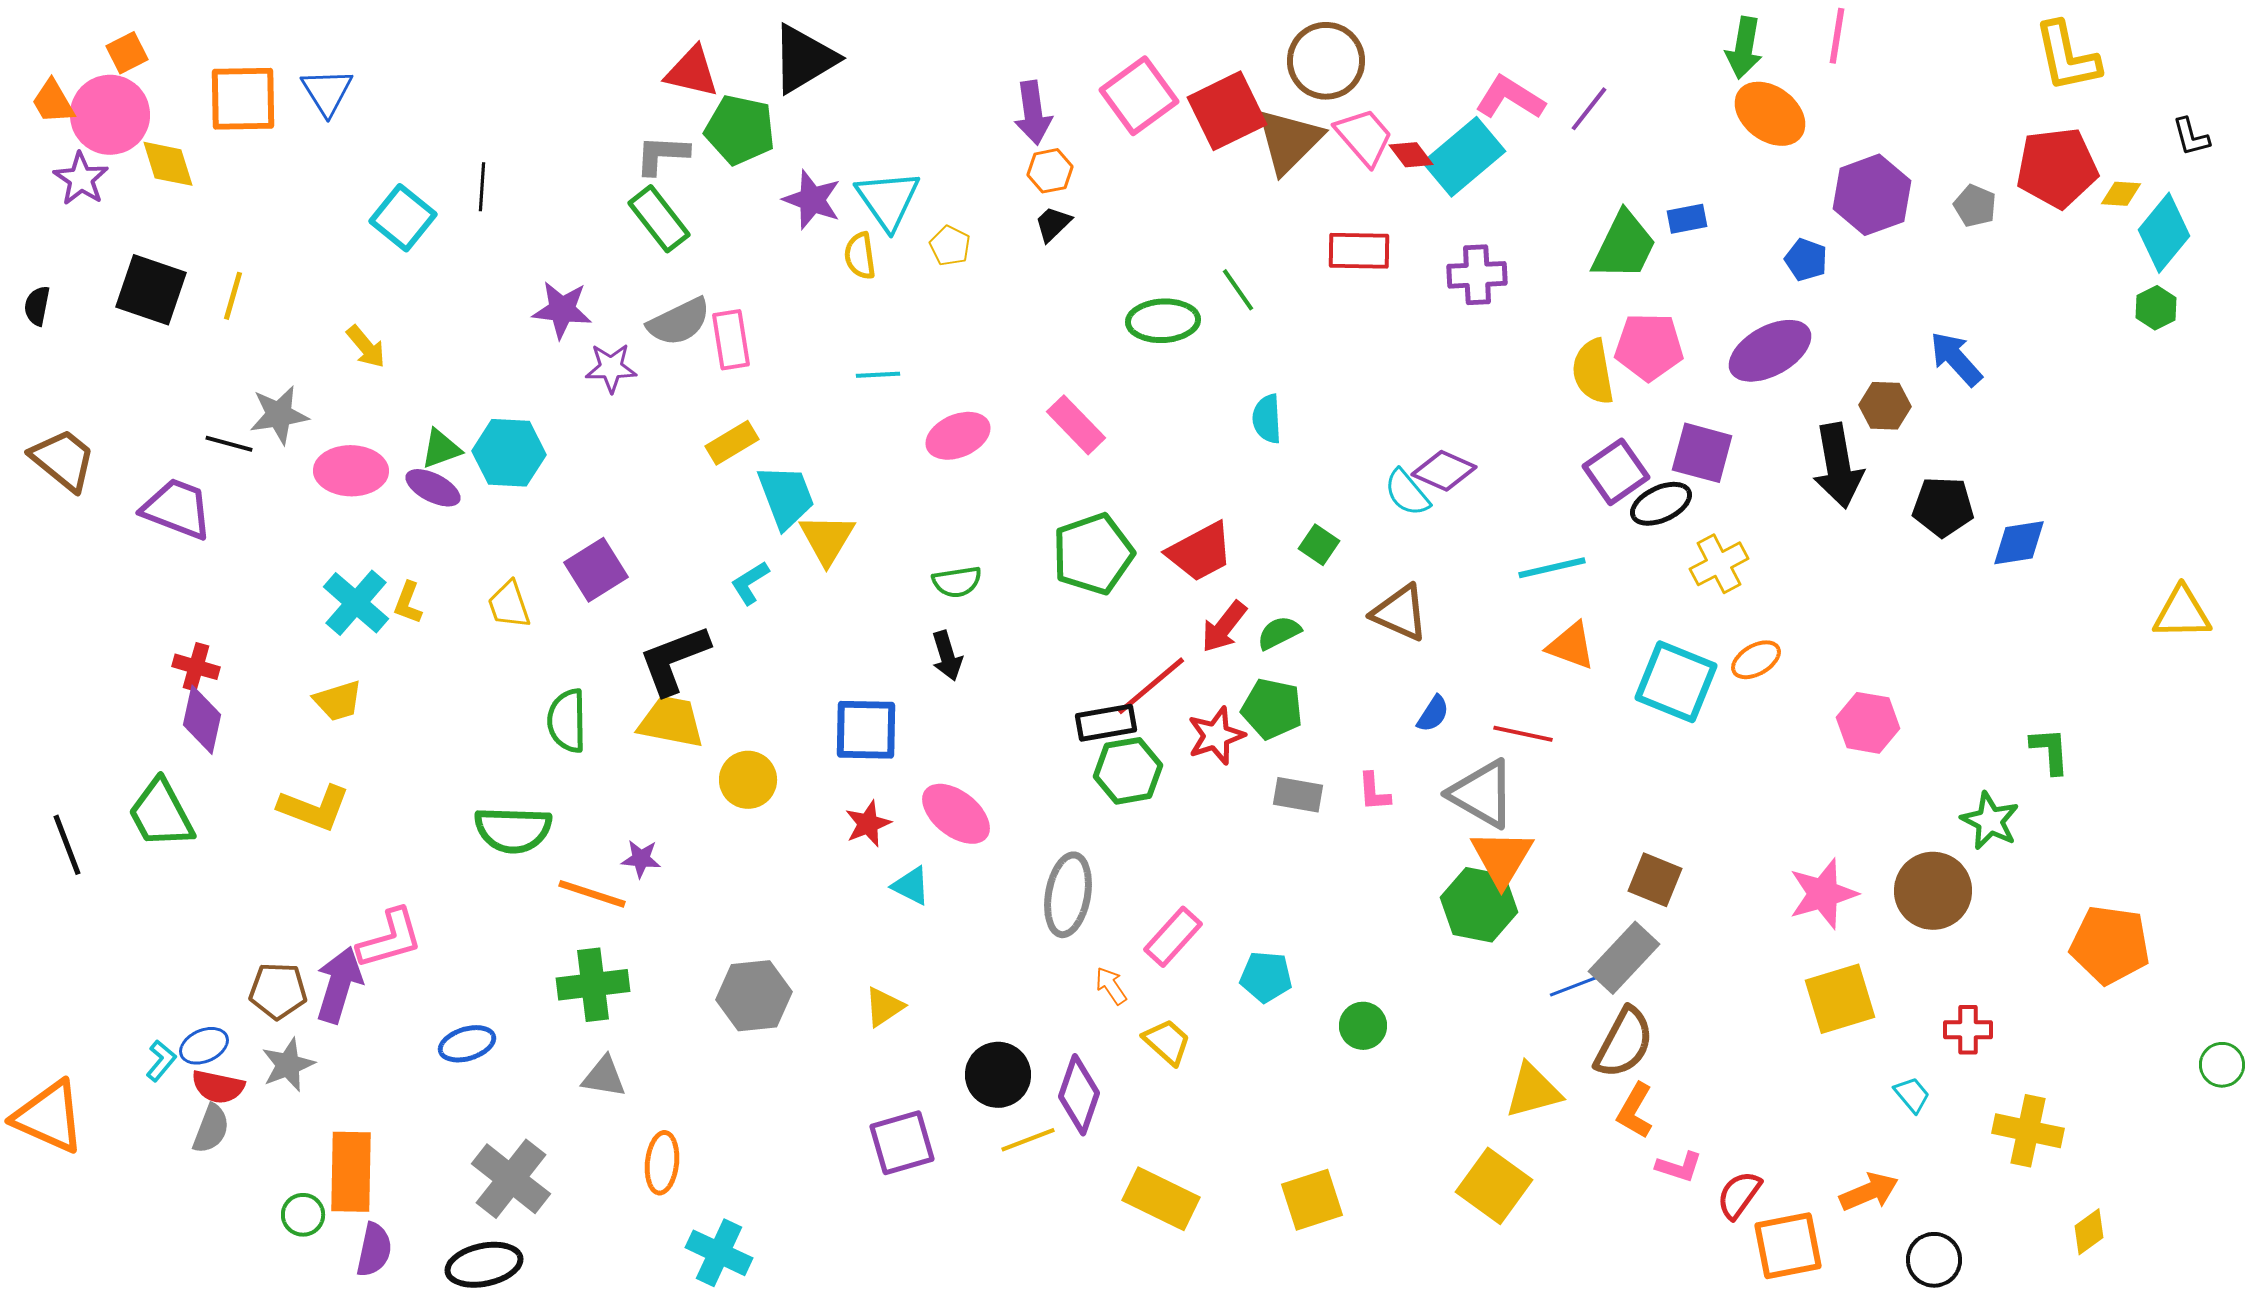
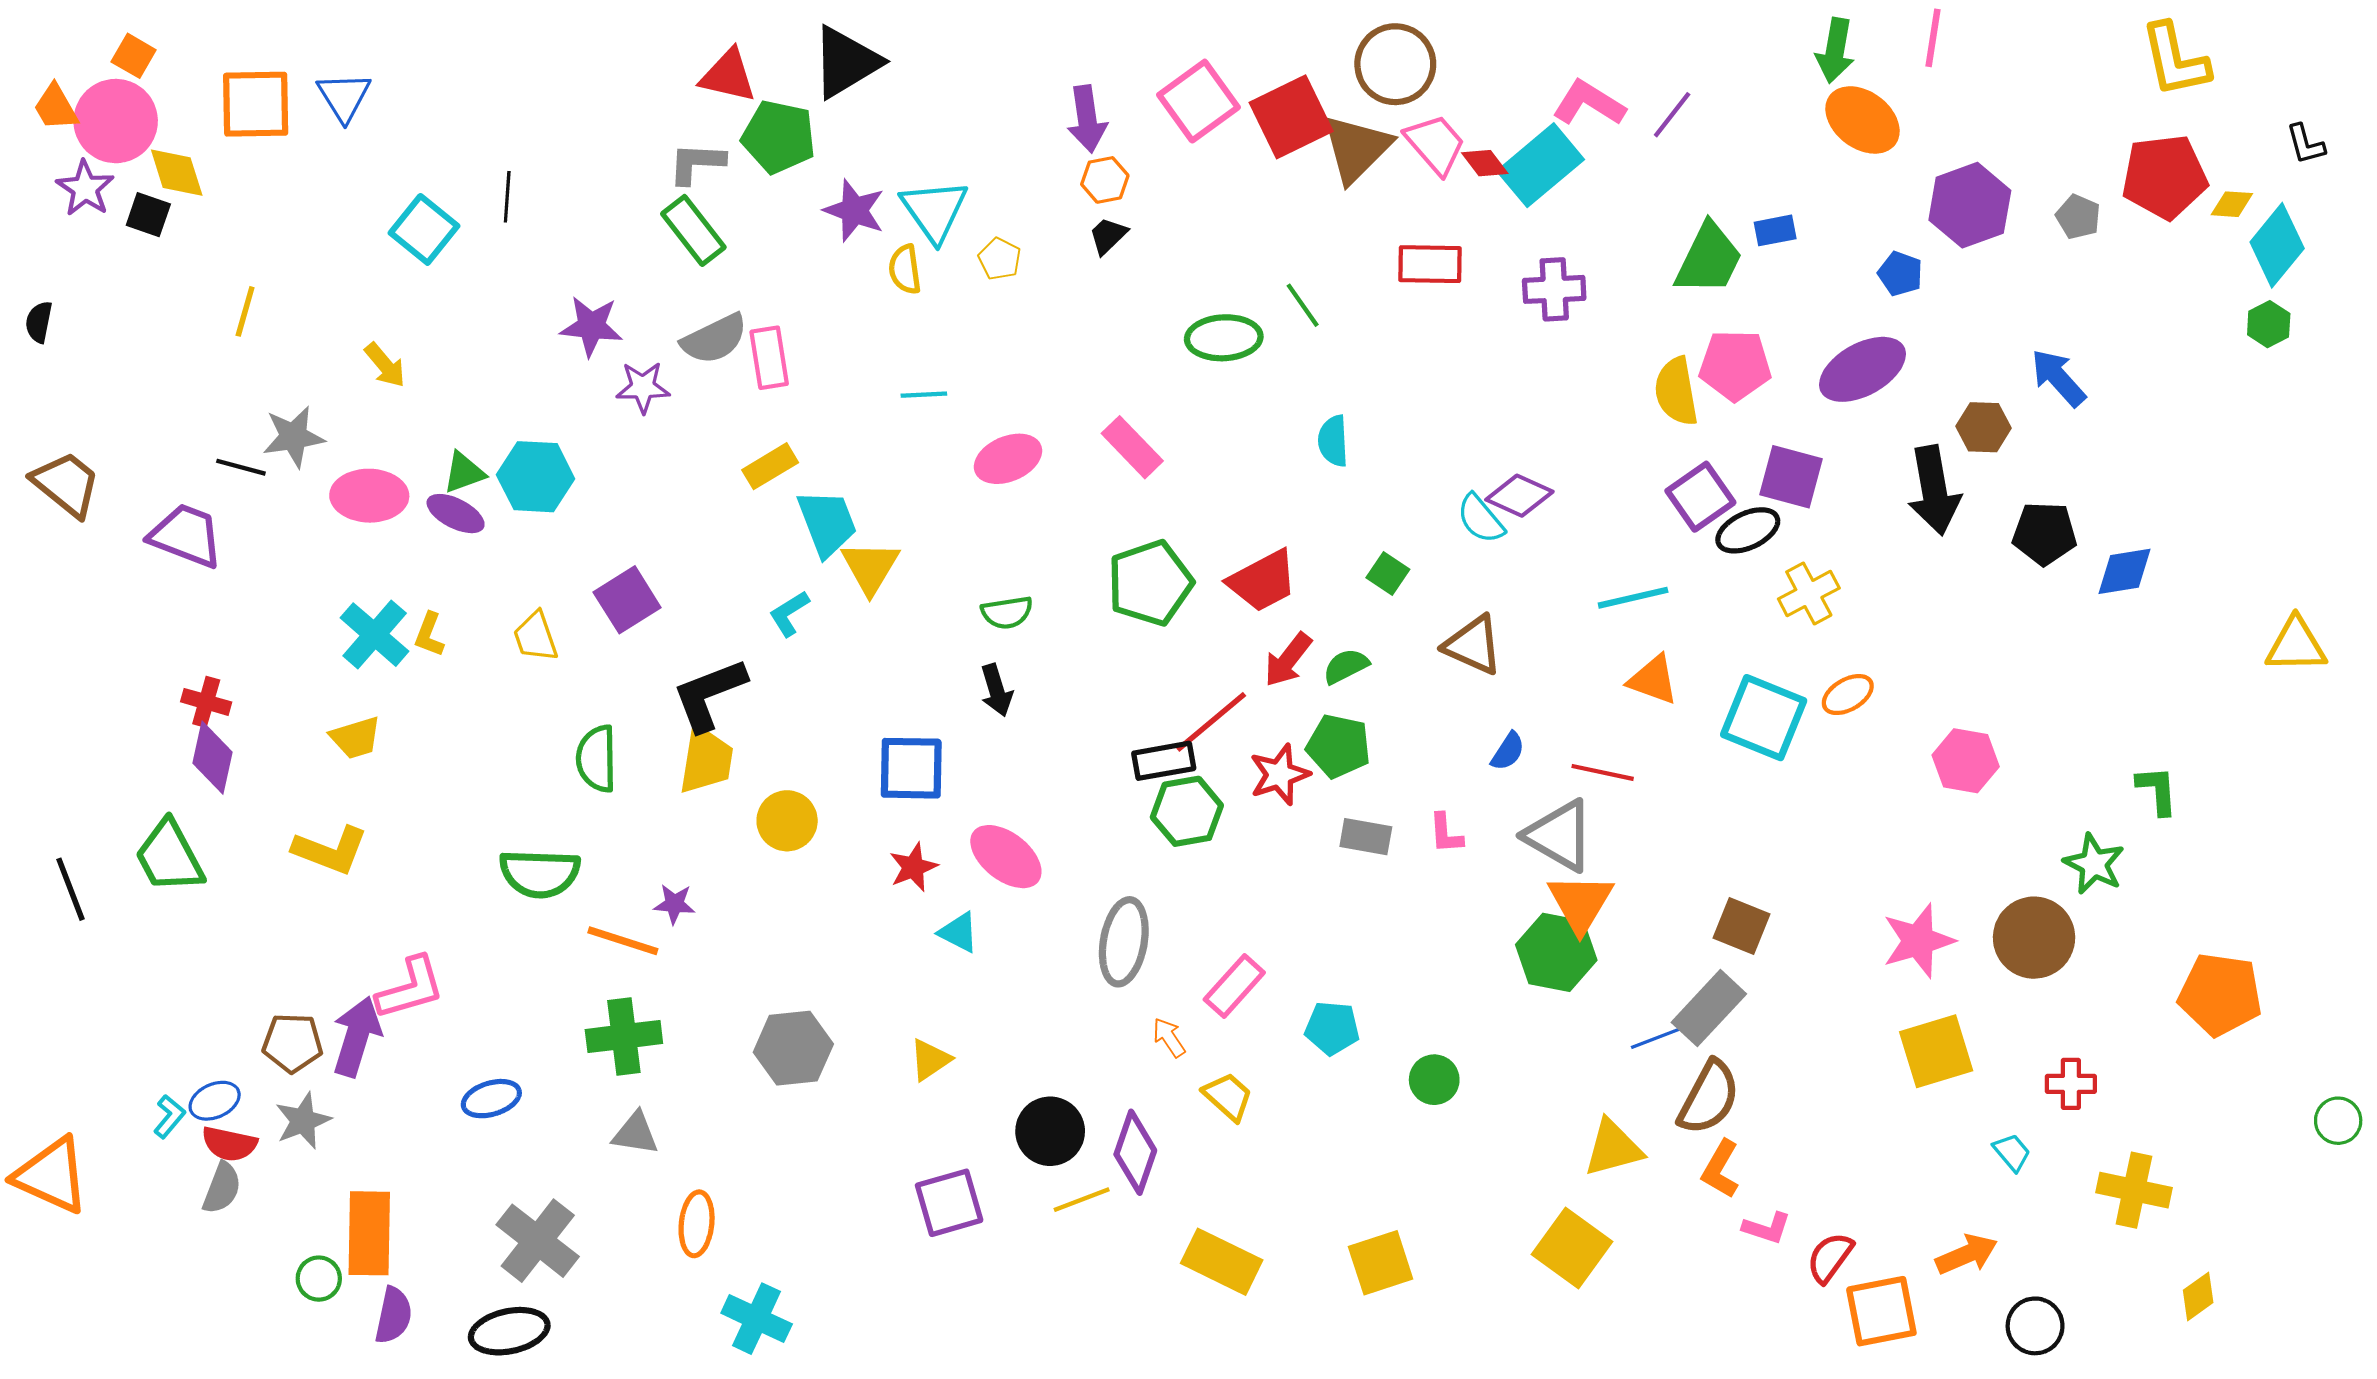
orange square: (127, 53) -> (134, 56), turned -33
black square: (151, 290) -> (148, 215), moved, size x0.6
yellow trapezoid: (671, 722) -> (706, 760), turned 88

